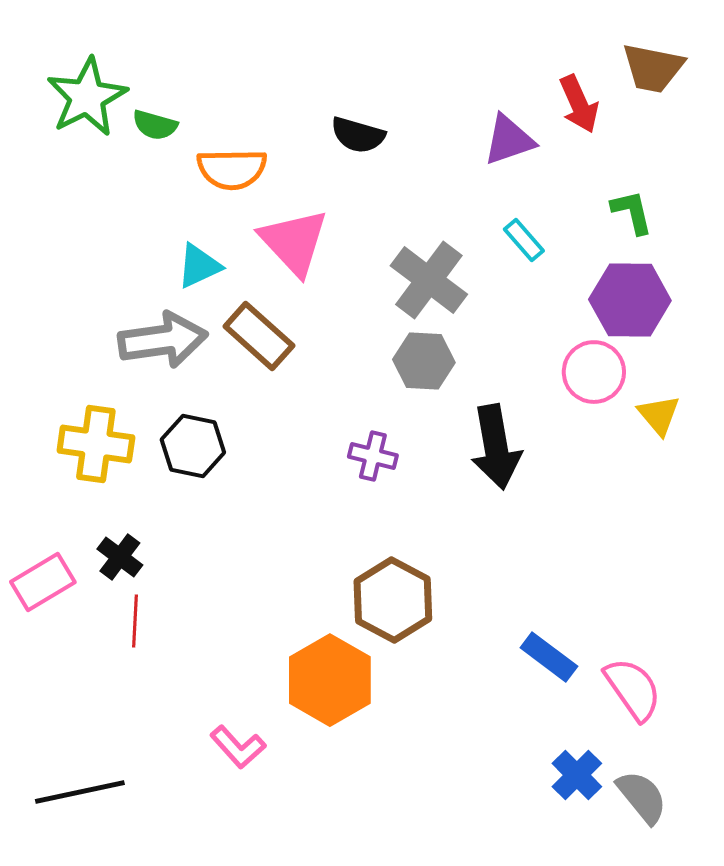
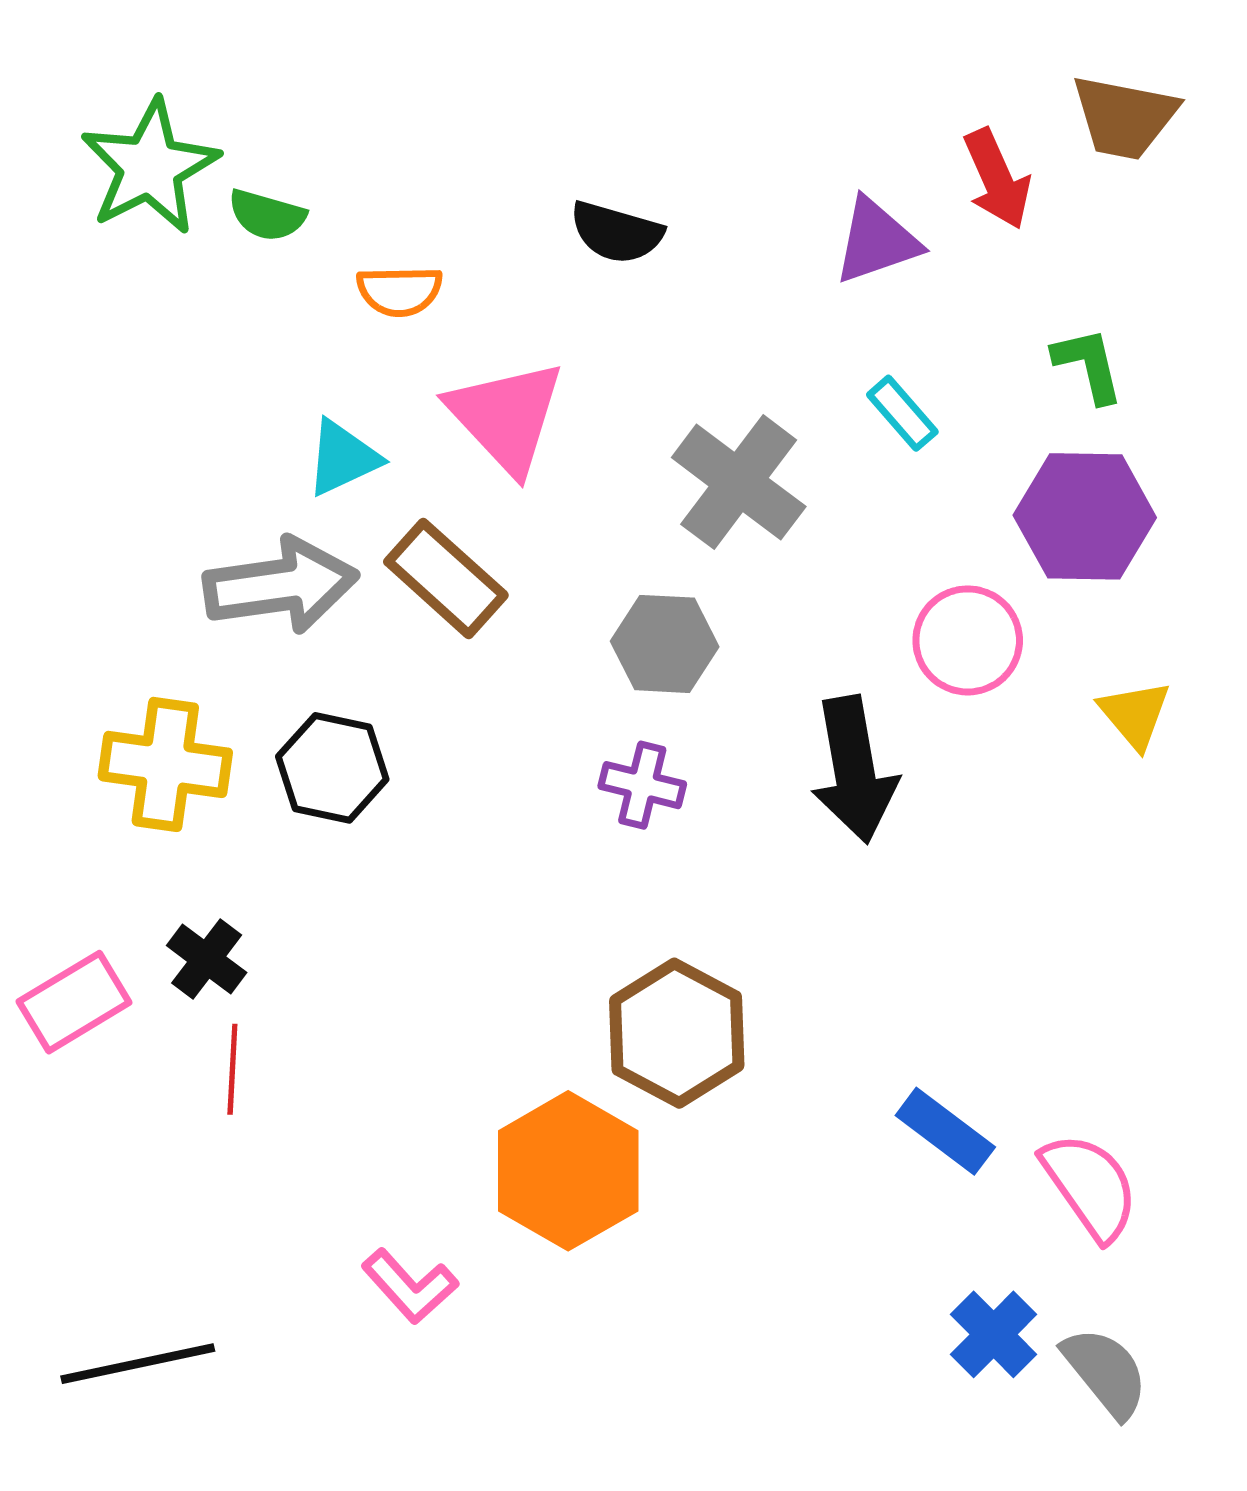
orange semicircle: (232, 169) -> (399, 291), size x0.7
gray hexagon: (424, 361) -> (665, 644), moved
pink circle: (594, 372) -> (968, 640), moved

